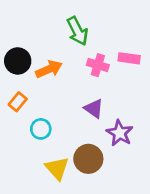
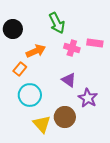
black circle: (18, 61) -> (13, 29), moved
orange rectangle: (18, 102) -> (20, 69), moved
cyan circle: (41, 129) -> (30, 95), size x1.5

